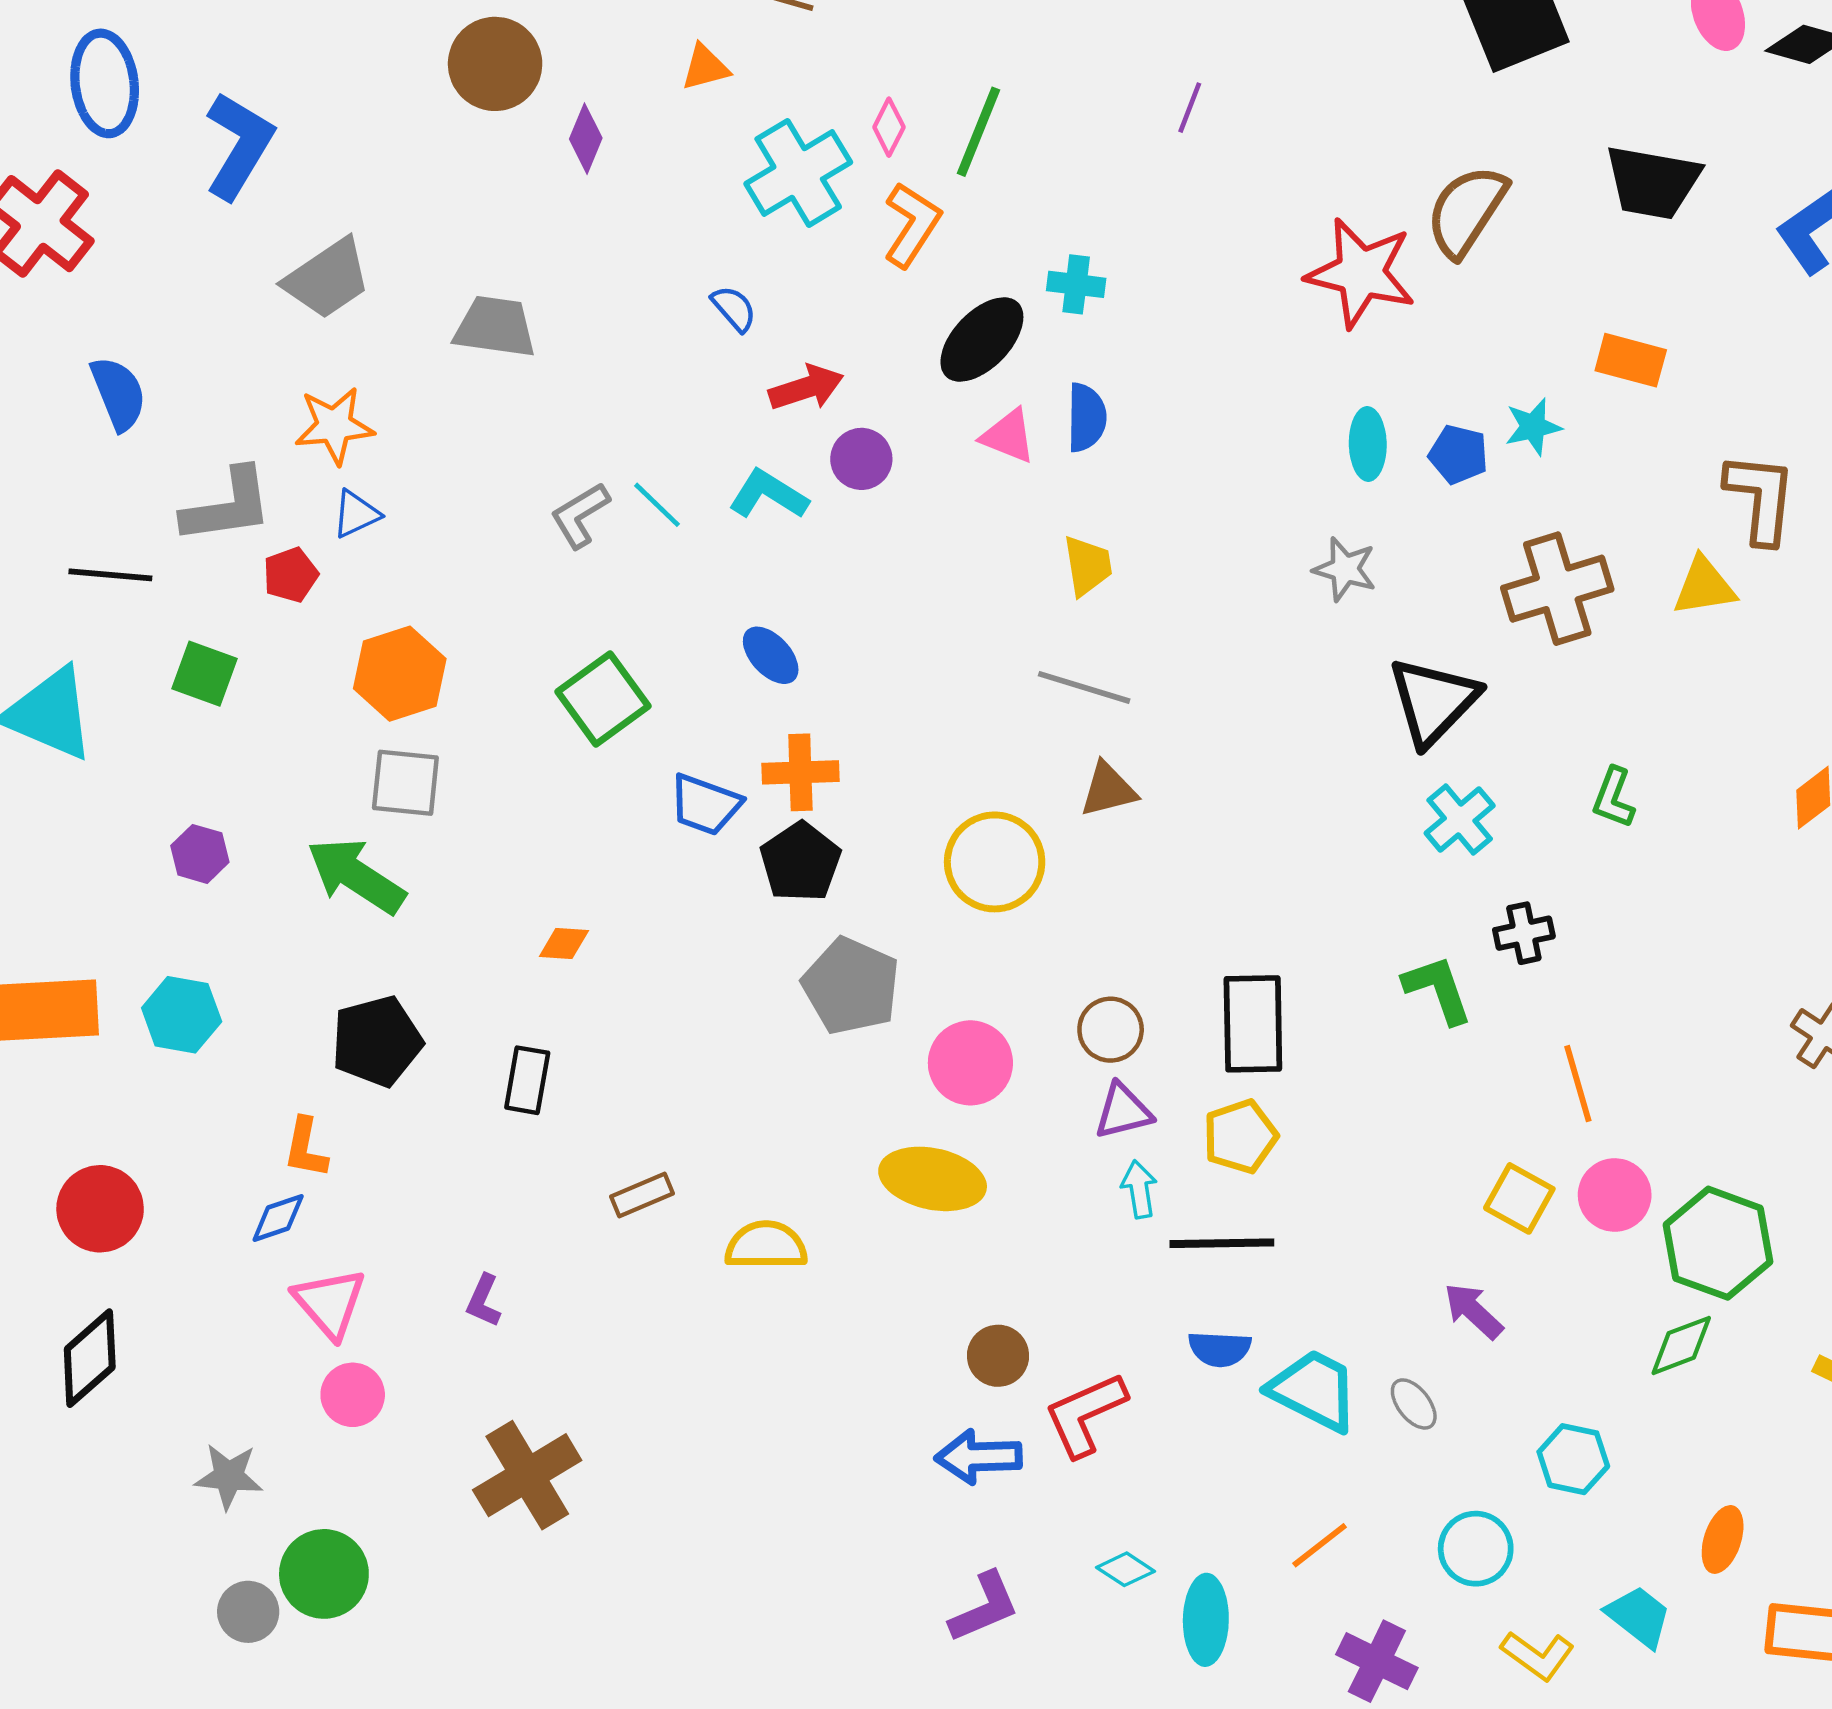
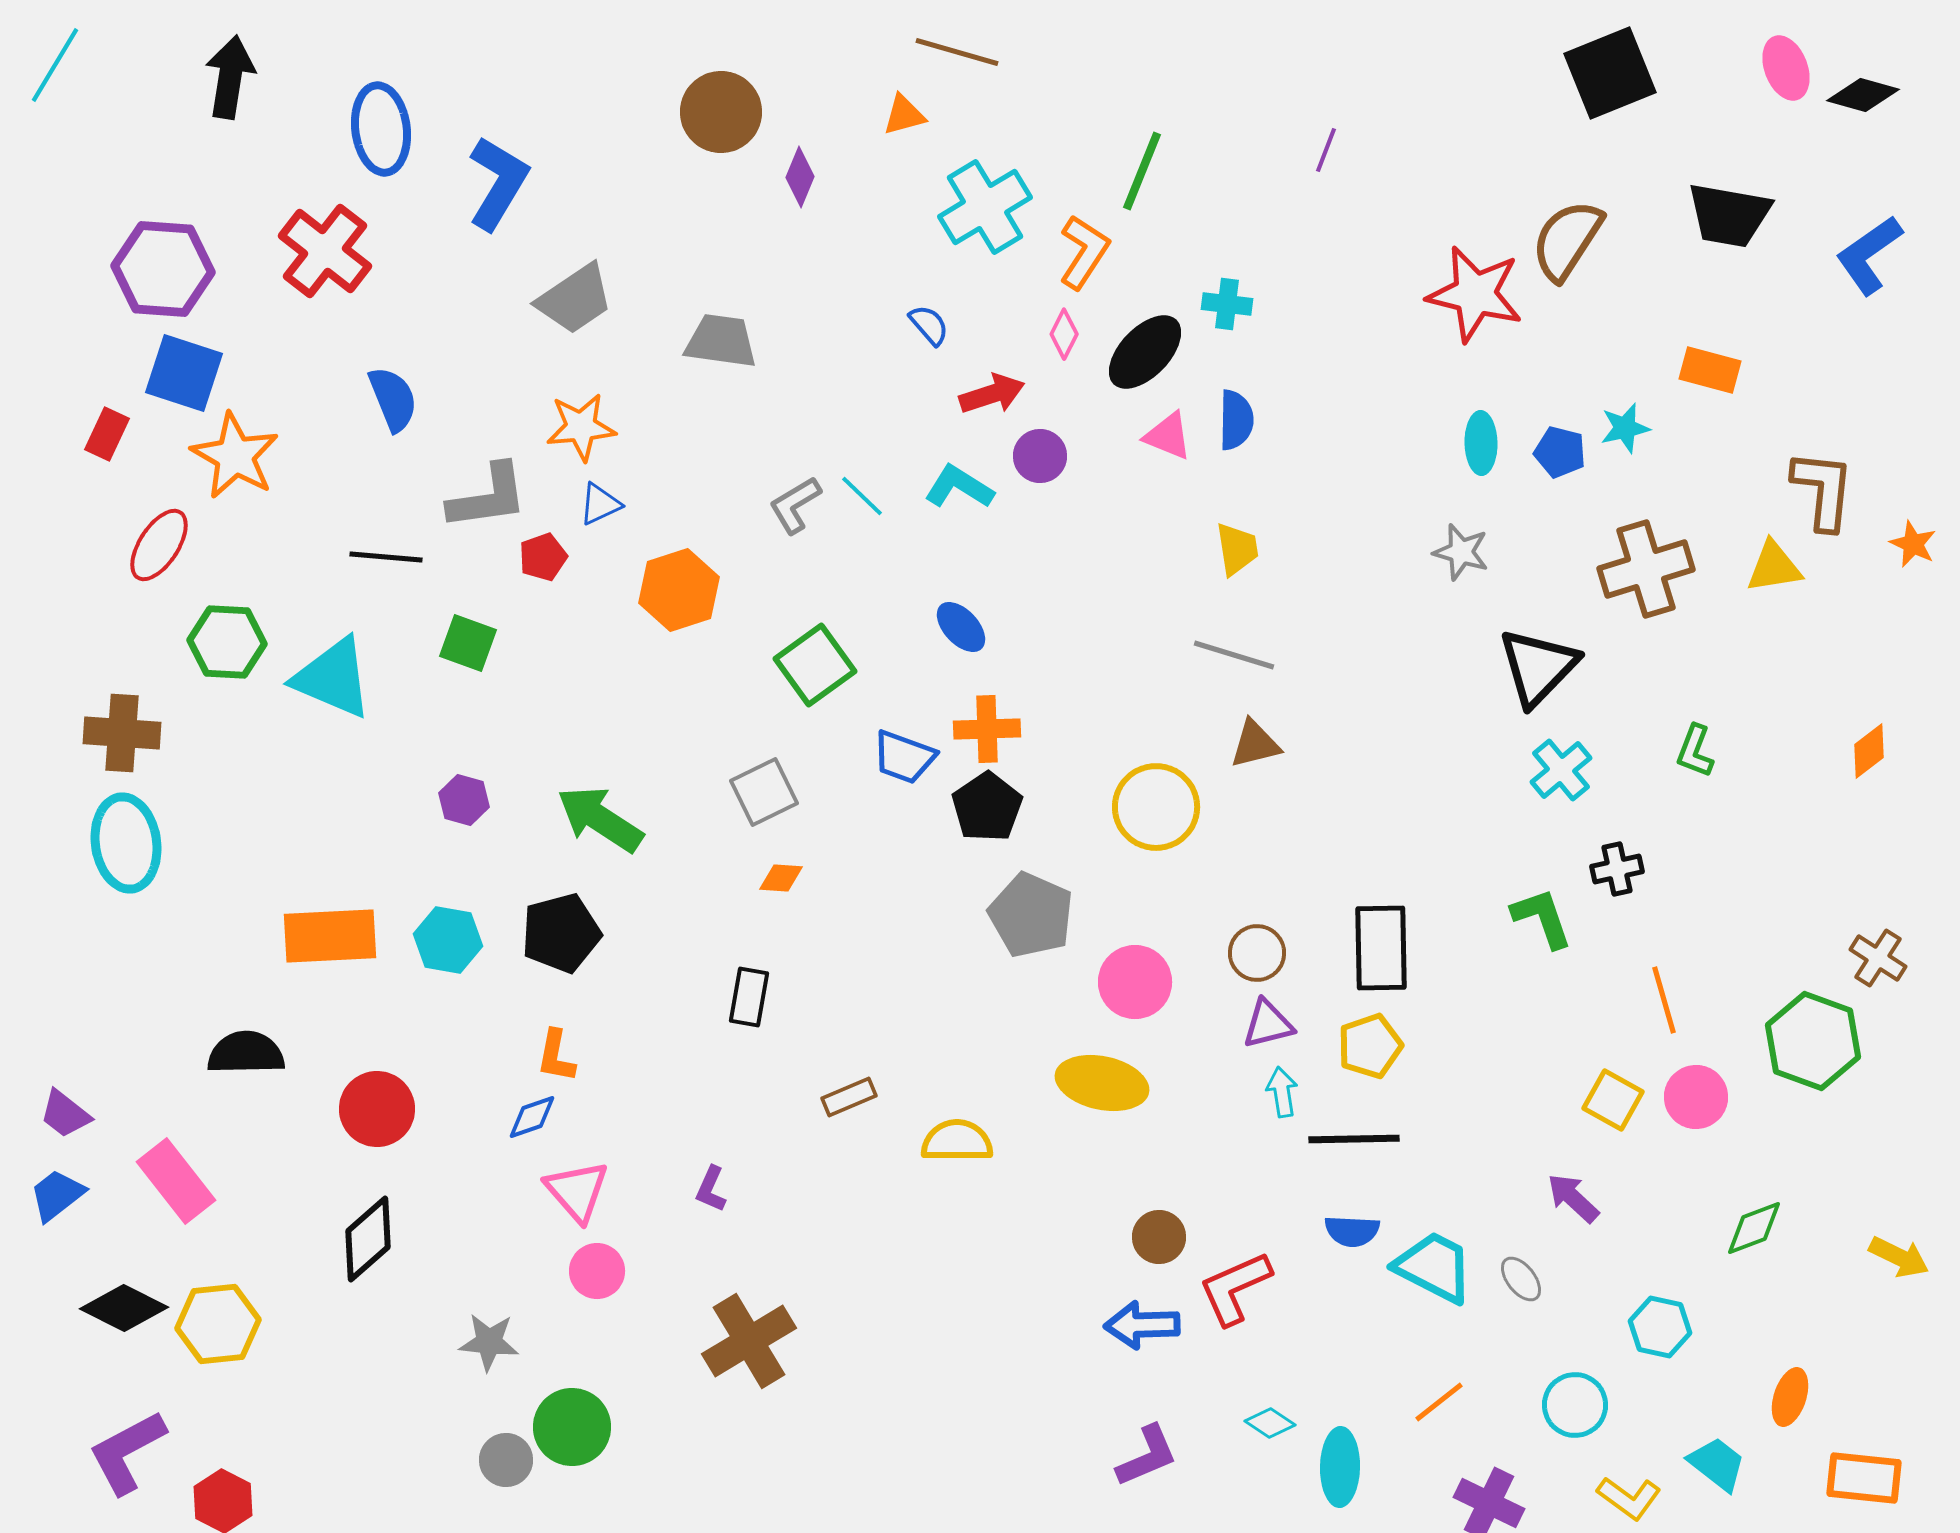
pink diamond: (889, 127) -> (1064, 334), moved
orange hexagon: (400, 674) -> (679, 590), moved
gray square: (405, 783) -> (764, 792), moved, turned -32
black pentagon: (377, 1041) -> (561, 933), moved
green hexagon: (1718, 1243) -> (1813, 1041), moved

